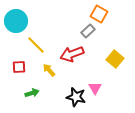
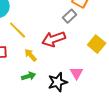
green arrow: (32, 93) -> (29, 76), moved
black star: (76, 97) -> (58, 82), turned -30

